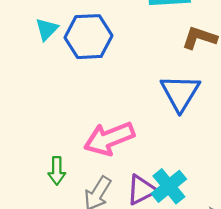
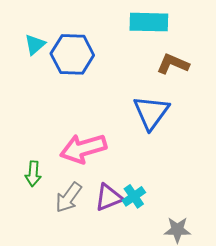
cyan cross: (169, 186) -> (134, 196), size x0.7

